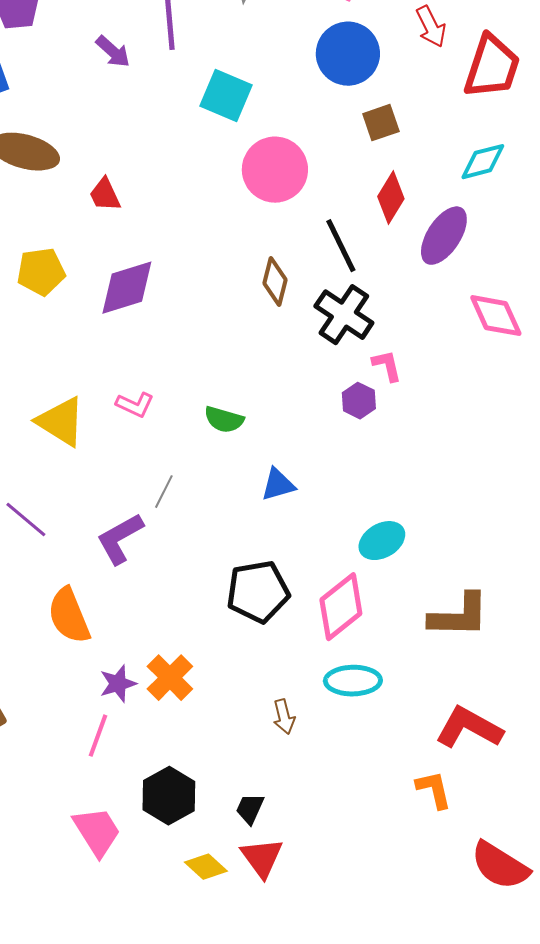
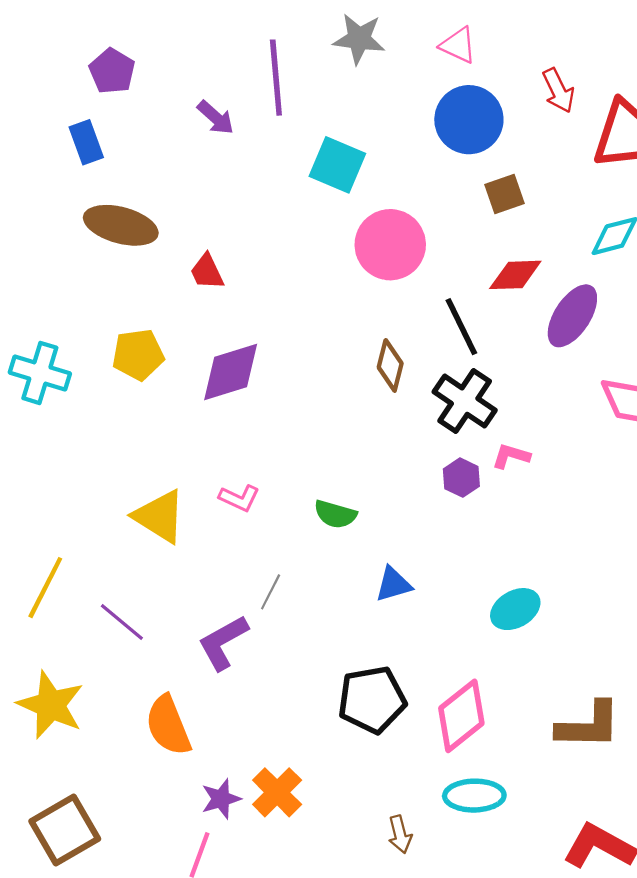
red diamond: (391, 198) -> (515, 275), turned 57
pink L-shape: (387, 366) -> (511, 456), turned -60
purple hexagon: (359, 401) -> (461, 478), moved
cyan ellipse: (382, 541) -> (515, 609), moved

